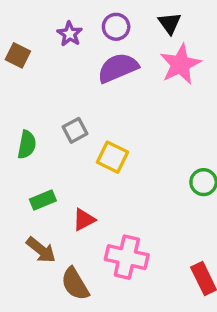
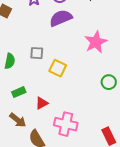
pink star: (180, 64) -> (96, 42), moved
gray square: (75, 130) -> (37, 53), turned 32

